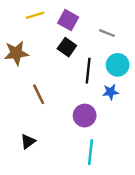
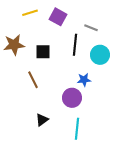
black square: (67, 47) -> (43, 52), moved, turned -35
black line: (88, 71) -> (75, 45), moved
blue star: (111, 92) -> (84, 80), moved
black triangle: (28, 141) -> (42, 120), moved

